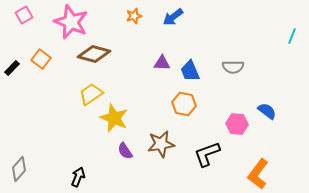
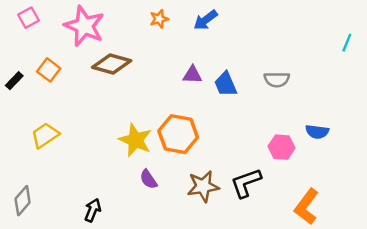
yellow trapezoid: (91, 94) -> (45, 135), moved
orange hexagon: (184, 104) -> (178, 134), moved, size x1.4
blue semicircle: (267, 111) -> (317, 132), turned 150
brown star: (161, 144) -> (203, 186), moved

